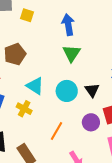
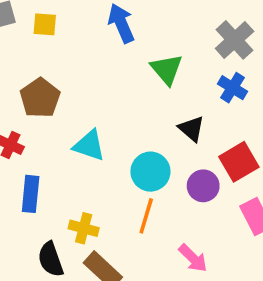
green triangle: (72, 53) -> (167, 69), moved
cyan circle: (67, 91) -> (150, 172), moved
yellow cross: (24, 109) -> (84, 228), moved

